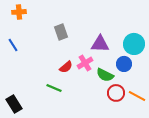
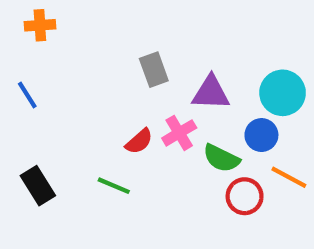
gray rectangle: (61, 32) -> (154, 70), moved
orange line: (137, 96) -> (289, 177), moved
black rectangle: (14, 104) -> (38, 186), moved

